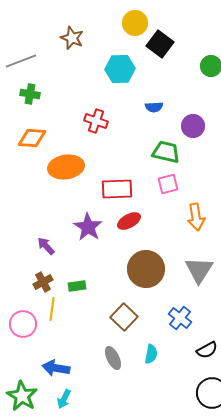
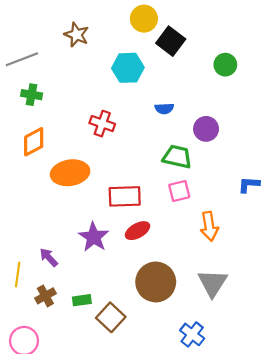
orange diamond: (32, 138) -> (34, 142), turned -32
yellow line: (52, 309) -> (18, 274), moved
brown square: (124, 317) -> (111, 317), moved

